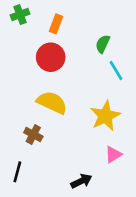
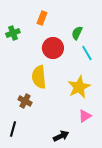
green cross: (20, 15) -> (13, 33), moved
red circle: (51, 57) -> (53, 48), moved
yellow semicircle: (52, 102) -> (39, 77), turned -120

